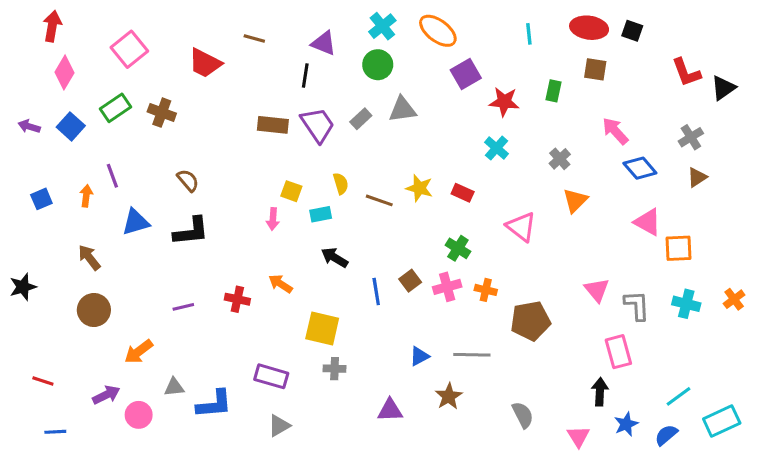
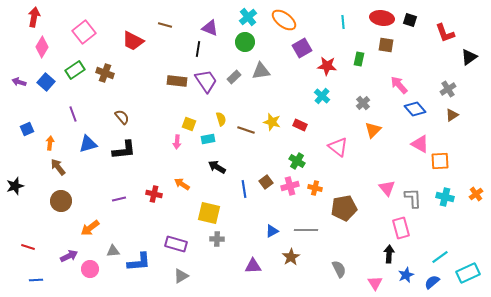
red L-shape: (686, 72) -> (445, 33), moved
orange arrow: (86, 196) -> (50, 143), moved

